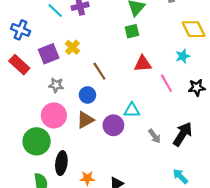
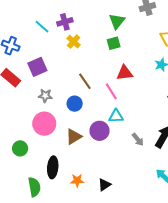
yellow cross: (72, 47) -> (74, 42), moved
pink line: (166, 83) -> (111, 91), moved
brown triangle: (85, 120) -> (74, 137), moved
green circle: (37, 141) -> (20, 148), moved, size x0.6

